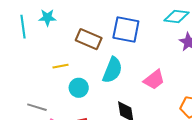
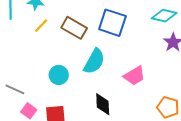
yellow line: (61, 66) -> (41, 26), moved, turned -42

